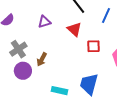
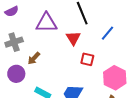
purple triangle: (44, 22) -> (46, 23), size x1.6
purple circle: (23, 71) -> (16, 74), moved

